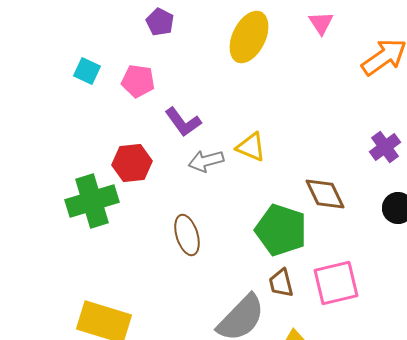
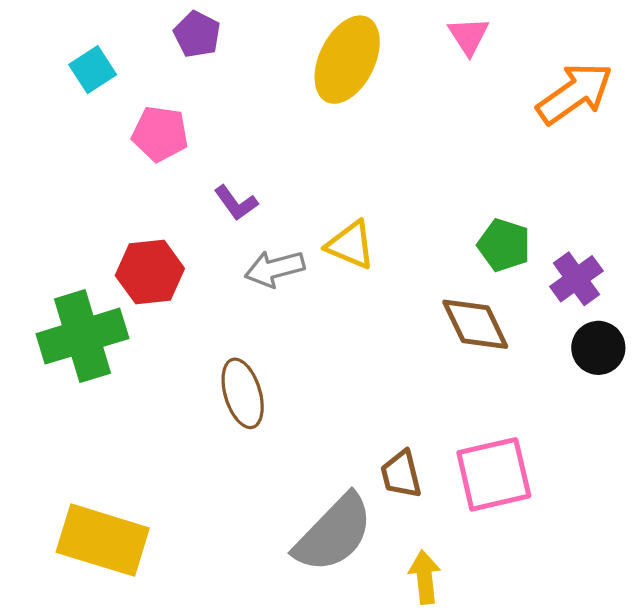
cyan square: (87, 71) -> (93, 70), moved, turned 32
purple L-shape: (183, 122) -> (236, 203), size x0.7
purple cross: (385, 147) -> (576, 279), moved
green pentagon: (281, 230) -> (504, 245), moved, size x0.6

